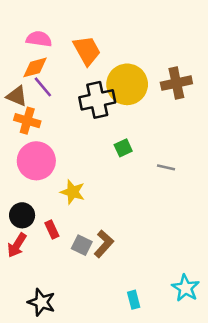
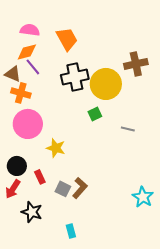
yellow circle: (127, 84) -> (106, 84), moved
cyan star: (185, 288) -> (143, 197), moved
cyan rectangle: (134, 300) -> (71, 231), moved
black star: (42, 302) -> (32, 212), moved

